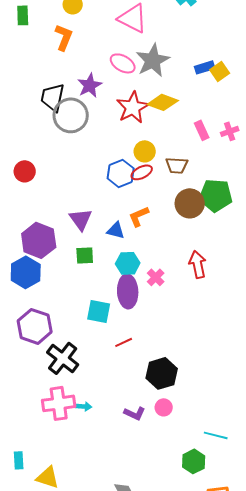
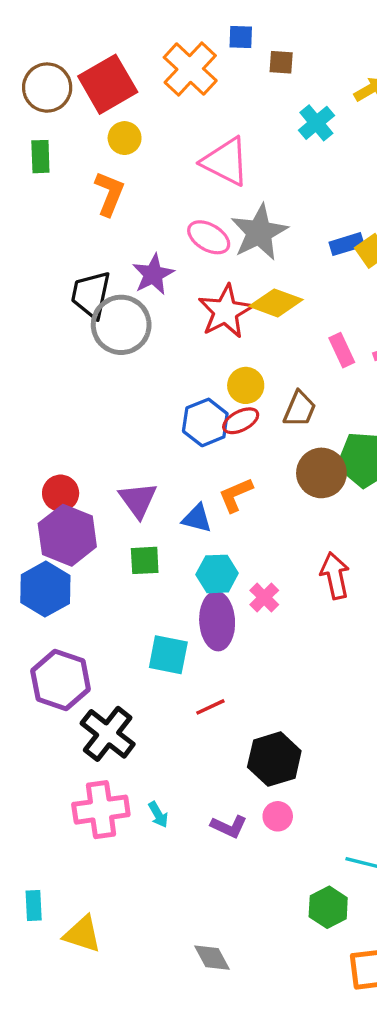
brown trapezoid: (177, 165) -> (300, 409), turned -70
red circle: (25, 171) -> (61, 493), moved
cyan arrow: (84, 406) -> (158, 815), moved, turned 56

